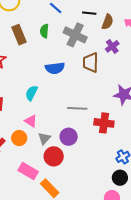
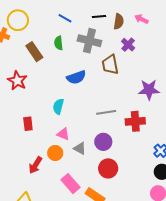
gray triangle: (44, 138) -> (80, 148), turned -32
red circle: (54, 156) -> (108, 168), moved
pink rectangle: (28, 171) -> (71, 184), turned 30

